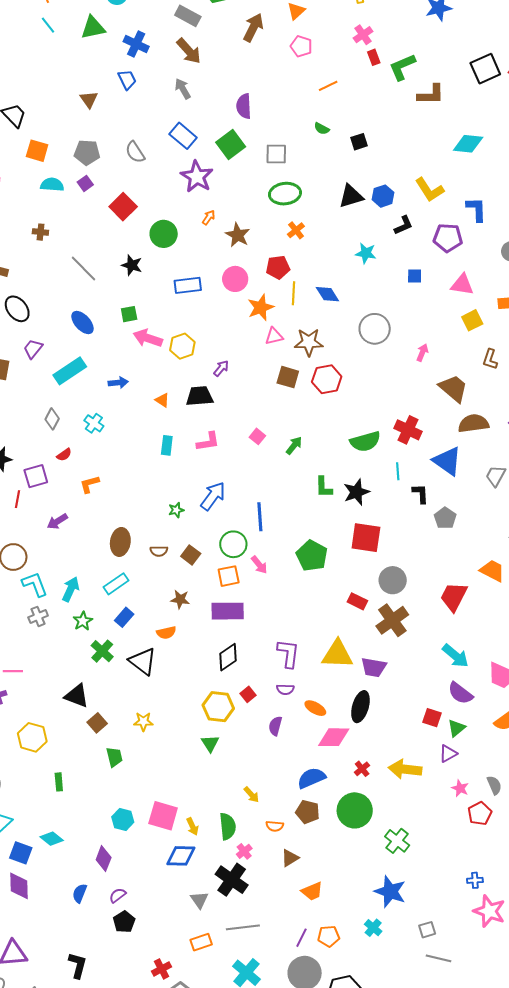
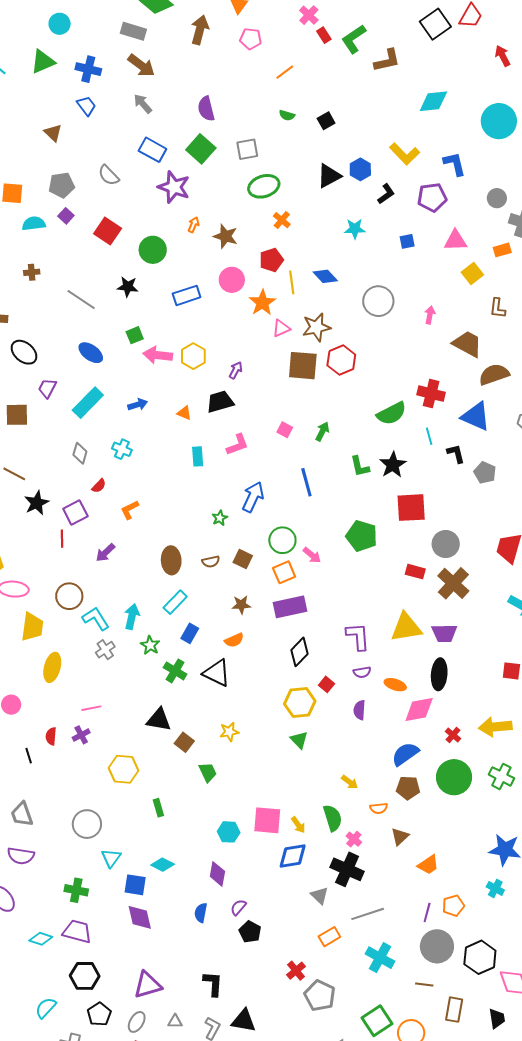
brown square: (288, 377) -> (303, 366), size x1.4
blue line: (260, 517) -> (306, 482), moved
green cross: (397, 841) -> (501, 776), moved

